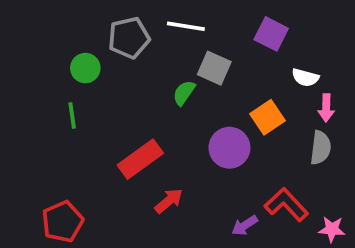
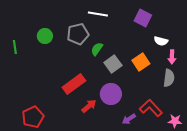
gray pentagon: (129, 38) -> (78, 34), moved
gray square: (214, 68) -> (113, 64), moved, turned 30
green line: (72, 115) -> (15, 47), moved
purple circle: (229, 148) -> (111, 94), moved

